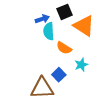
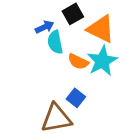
cyan star: (81, 65) -> (102, 61), moved, size x1.6

